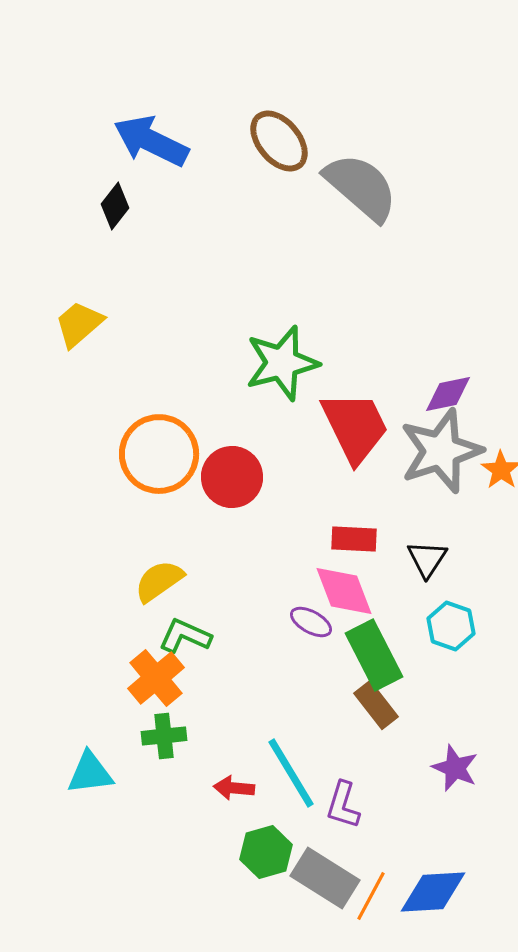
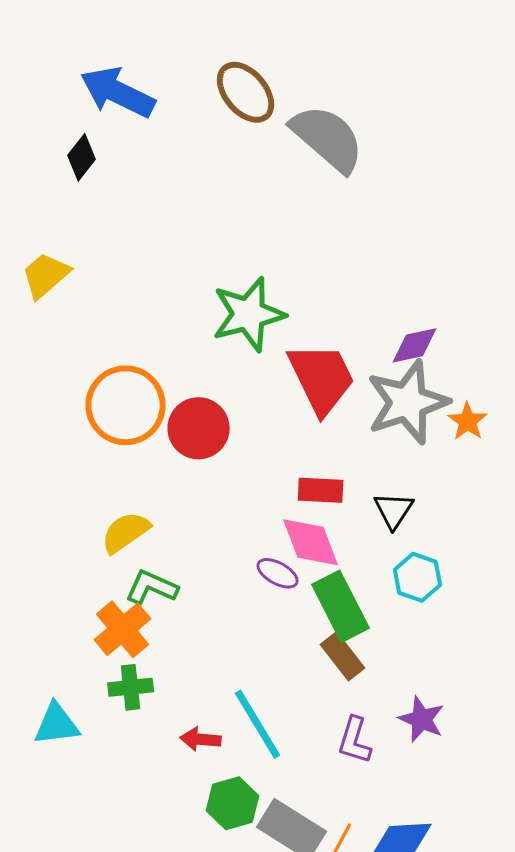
purple L-shape: (343, 805) -> (355, 740), moved

